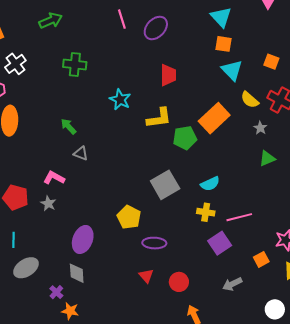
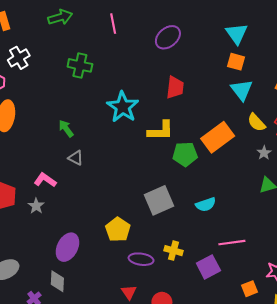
pink line: (122, 19) -> (113, 24), moved
cyan star: (120, 100) -> (123, 107), size x1.4
yellow cross: (206, 212) -> (173, 251), moved

